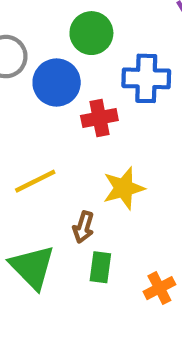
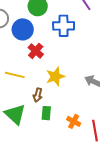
red cross: (99, 118) -> (36, 51), moved, turned -35
yellow line: (35, 181) -> (15, 75), turned 42
orange cross: (159, 288) -> (74, 121), turned -32

